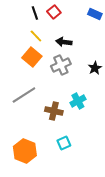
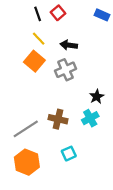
black star: (95, 68) -> (97, 97), moved
gray line: (24, 95) -> (26, 129), moved
cyan cross: (78, 101) -> (90, 118), moved

